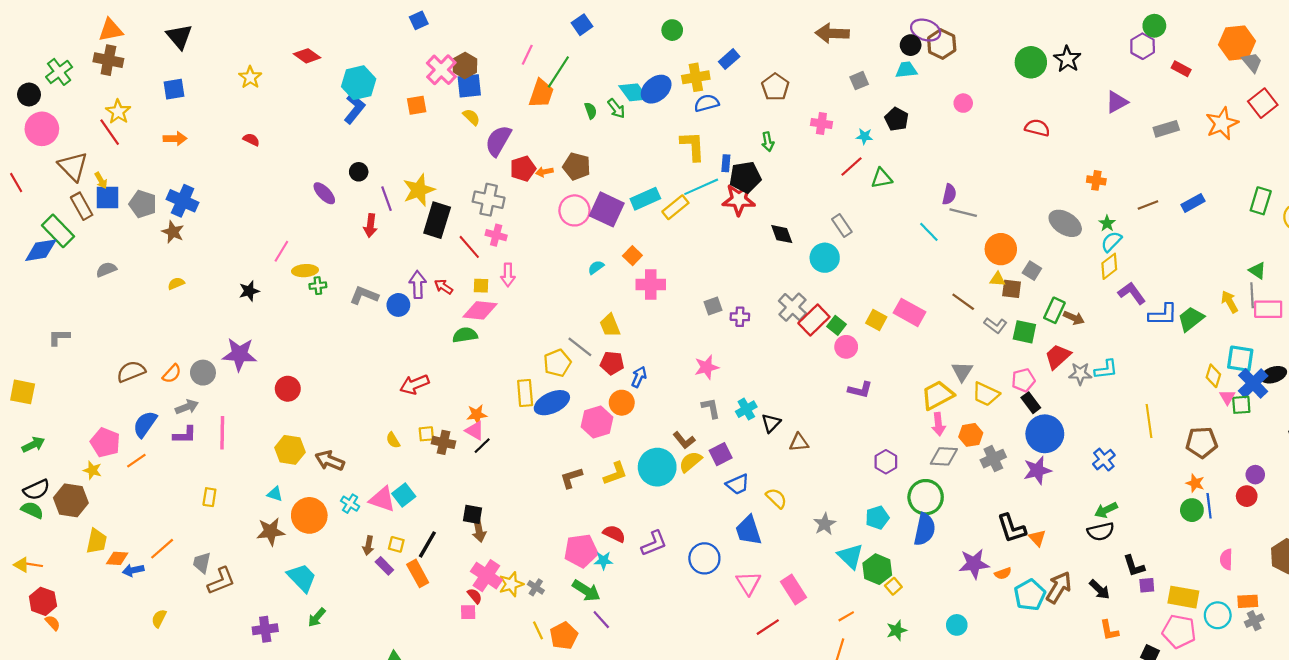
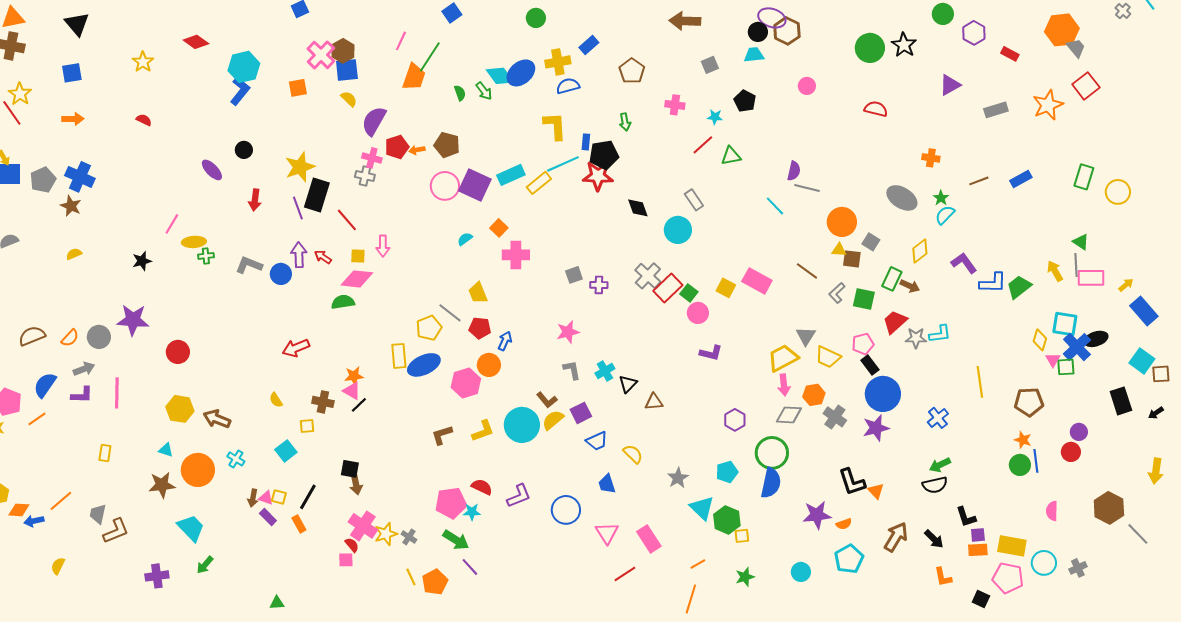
green circle: (1154, 26) -> (943, 14), moved
purple line: (387, 199) -> (298, 208), moved
gray cross: (489, 200) -> (365, 176), size x0.7
gray pentagon: (143, 204) -> (43, 180), turned 30
pink cross: (496, 235) -> (372, 158), moved
yellow diamond: (1109, 266) -> (920, 251), moved
gray L-shape: (995, 325) -> (837, 293), turned 100
yellow square: (426, 434) -> (307, 426), moved
gray cross: (993, 459) -> (835, 417), turned -30
pink triangle: (382, 499) -> (266, 498), moved, size x0.6
blue trapezoid: (748, 530) -> (607, 484), size x0.7
orange rectangle: (418, 573) -> (299, 524), size x0.7
yellow square: (893, 586) -> (742, 536), turned 35
cyan pentagon: (1030, 595) -> (849, 559), moved
orange rectangle: (1248, 601) -> (978, 550), moved

